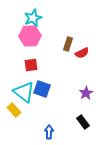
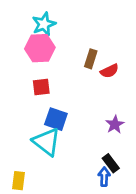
cyan triangle: (24, 92) -> (47, 142), moved
yellow rectangle: (14, 110) -> (18, 181), moved, turned 48
blue arrow: (49, 132) -> (104, 177), moved

